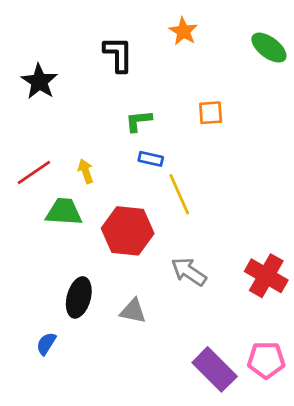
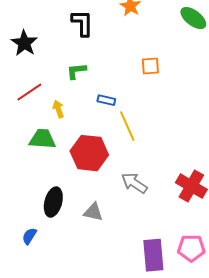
green L-shape: (139, 121) -> (76, 71), moved
red line: (34, 172) -> (29, 92), moved
purple rectangle: (215, 369) -> (153, 255), turned 40

